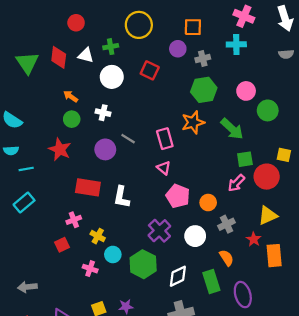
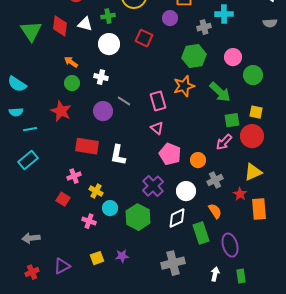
gray cross: (203, 58) -> (204, 27), moved
yellow square: (284, 155) -> (256, 112), moved
red square: (62, 245) -> (63, 199), turned -32
white diamond: (178, 276) -> (177, 218), moved

